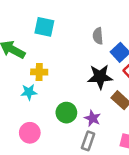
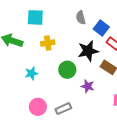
yellow cross: (39, 72) -> (48, 43), moved
green circle: (66, 113) -> (67, 70), moved
gray rectangle: (88, 141) -> (63, 109), moved, turned 56

